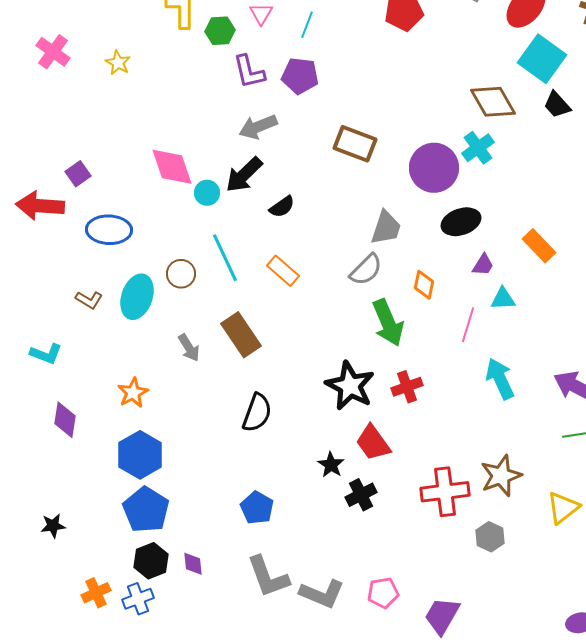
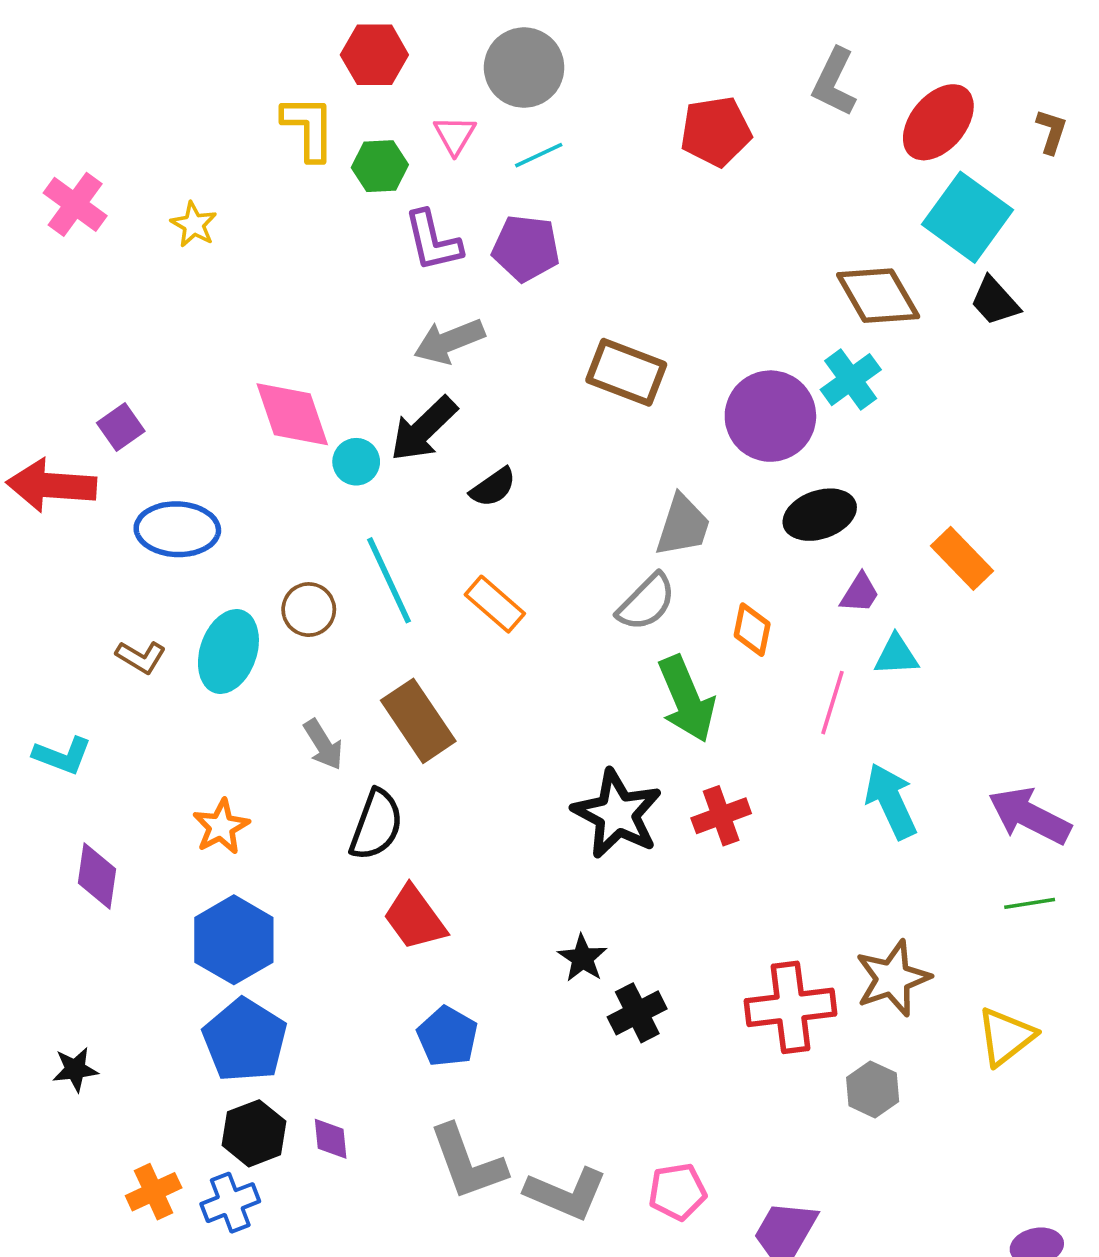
cyan line: (307, 25) -> (539, 155), turned 44
black semicircle: (257, 413) -> (376, 825), moved
red trapezoid: (373, 443) -> (415, 918), moved

